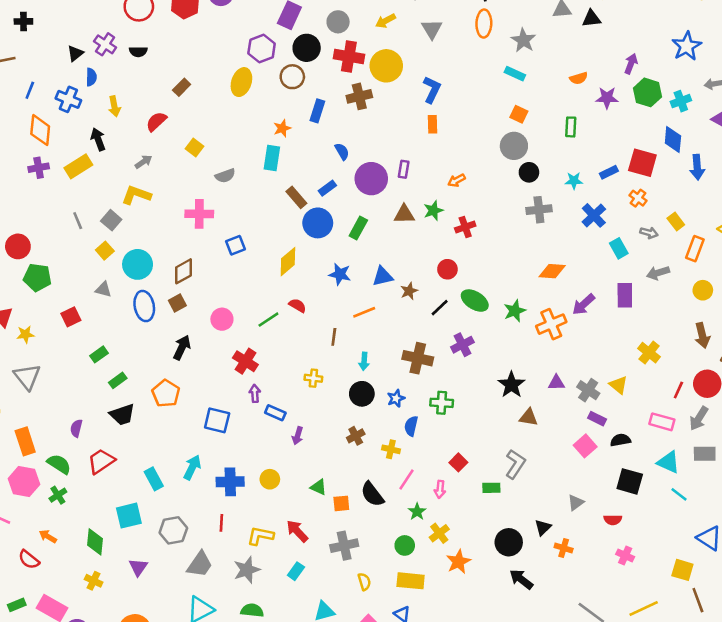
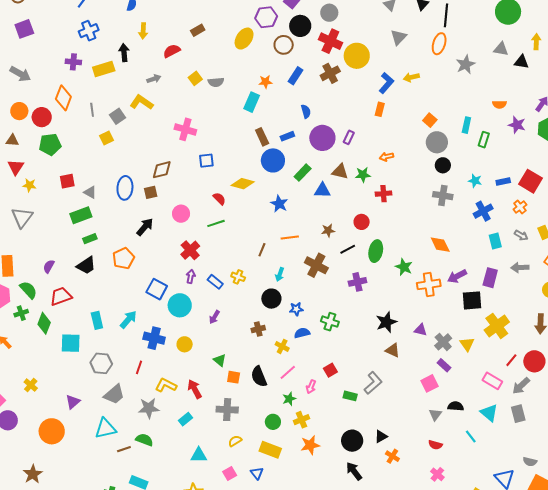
yellow arrow: (386, 21) -> (411, 77), moved
cyan rectangle: (515, 74) -> (466, 125), moved, turned 63
brown cross: (359, 96) -> (330, 73), turned -30
blue cross: (68, 99) -> (89, 31), moved, turned 30
orange square: (519, 114) -> (430, 120), moved
orange diamond: (40, 130) -> (63, 98), moved
gray semicircle: (225, 176) -> (216, 82), moved
yellow diamond: (288, 262) -> (243, 184), turned 40
cyan circle: (138, 264) -> (180, 305), moved
orange diamond: (552, 271) -> (440, 245), turned 45
blue triangle: (383, 276) -> (322, 190), moved
green pentagon: (37, 277) -> (50, 144), turned -30
gray triangle: (103, 289) -> (90, 192), moved
green ellipse: (475, 301) -> (376, 251), turned 55
red semicircle: (298, 305) -> (219, 199), moved
green star: (515, 311) -> (404, 267), turned 30
yellow cross: (649, 353) -> (497, 326), size x1.4
green rectangle: (99, 354) -> (81, 215), size x1.5
brown cross: (418, 358) -> (316, 265), moved
blue rectangle: (275, 413) -> (215, 282), moved
black trapezoid: (122, 415) -> (86, 265), turned -30
blue semicircle: (411, 426) -> (302, 333), turned 49
black semicircle: (620, 440) -> (456, 406), moved
gray rectangle: (705, 454) -> (518, 414), turned 60
black square: (630, 481) -> (472, 300), moved, turned -35
cyan line: (679, 494) -> (471, 436), moved
gray triangle: (576, 503) -> (435, 415), moved, turned -32
green diamond: (95, 542) -> (44, 323), moved
purple triangle: (138, 567) -> (73, 402), moved
yellow semicircle: (364, 582) -> (235, 441), turned -120

